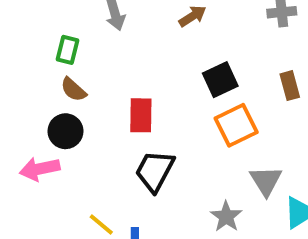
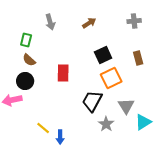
black trapezoid: (155, 171) -> (92, 101), moved

